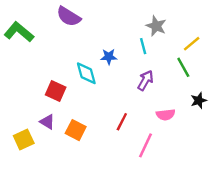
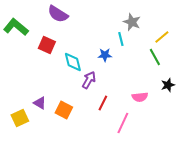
blue star: (109, 57) -> (105, 55), moved
purple arrow: (145, 80) -> (89, 80), moved
red square: (56, 91) -> (47, 45), moved

